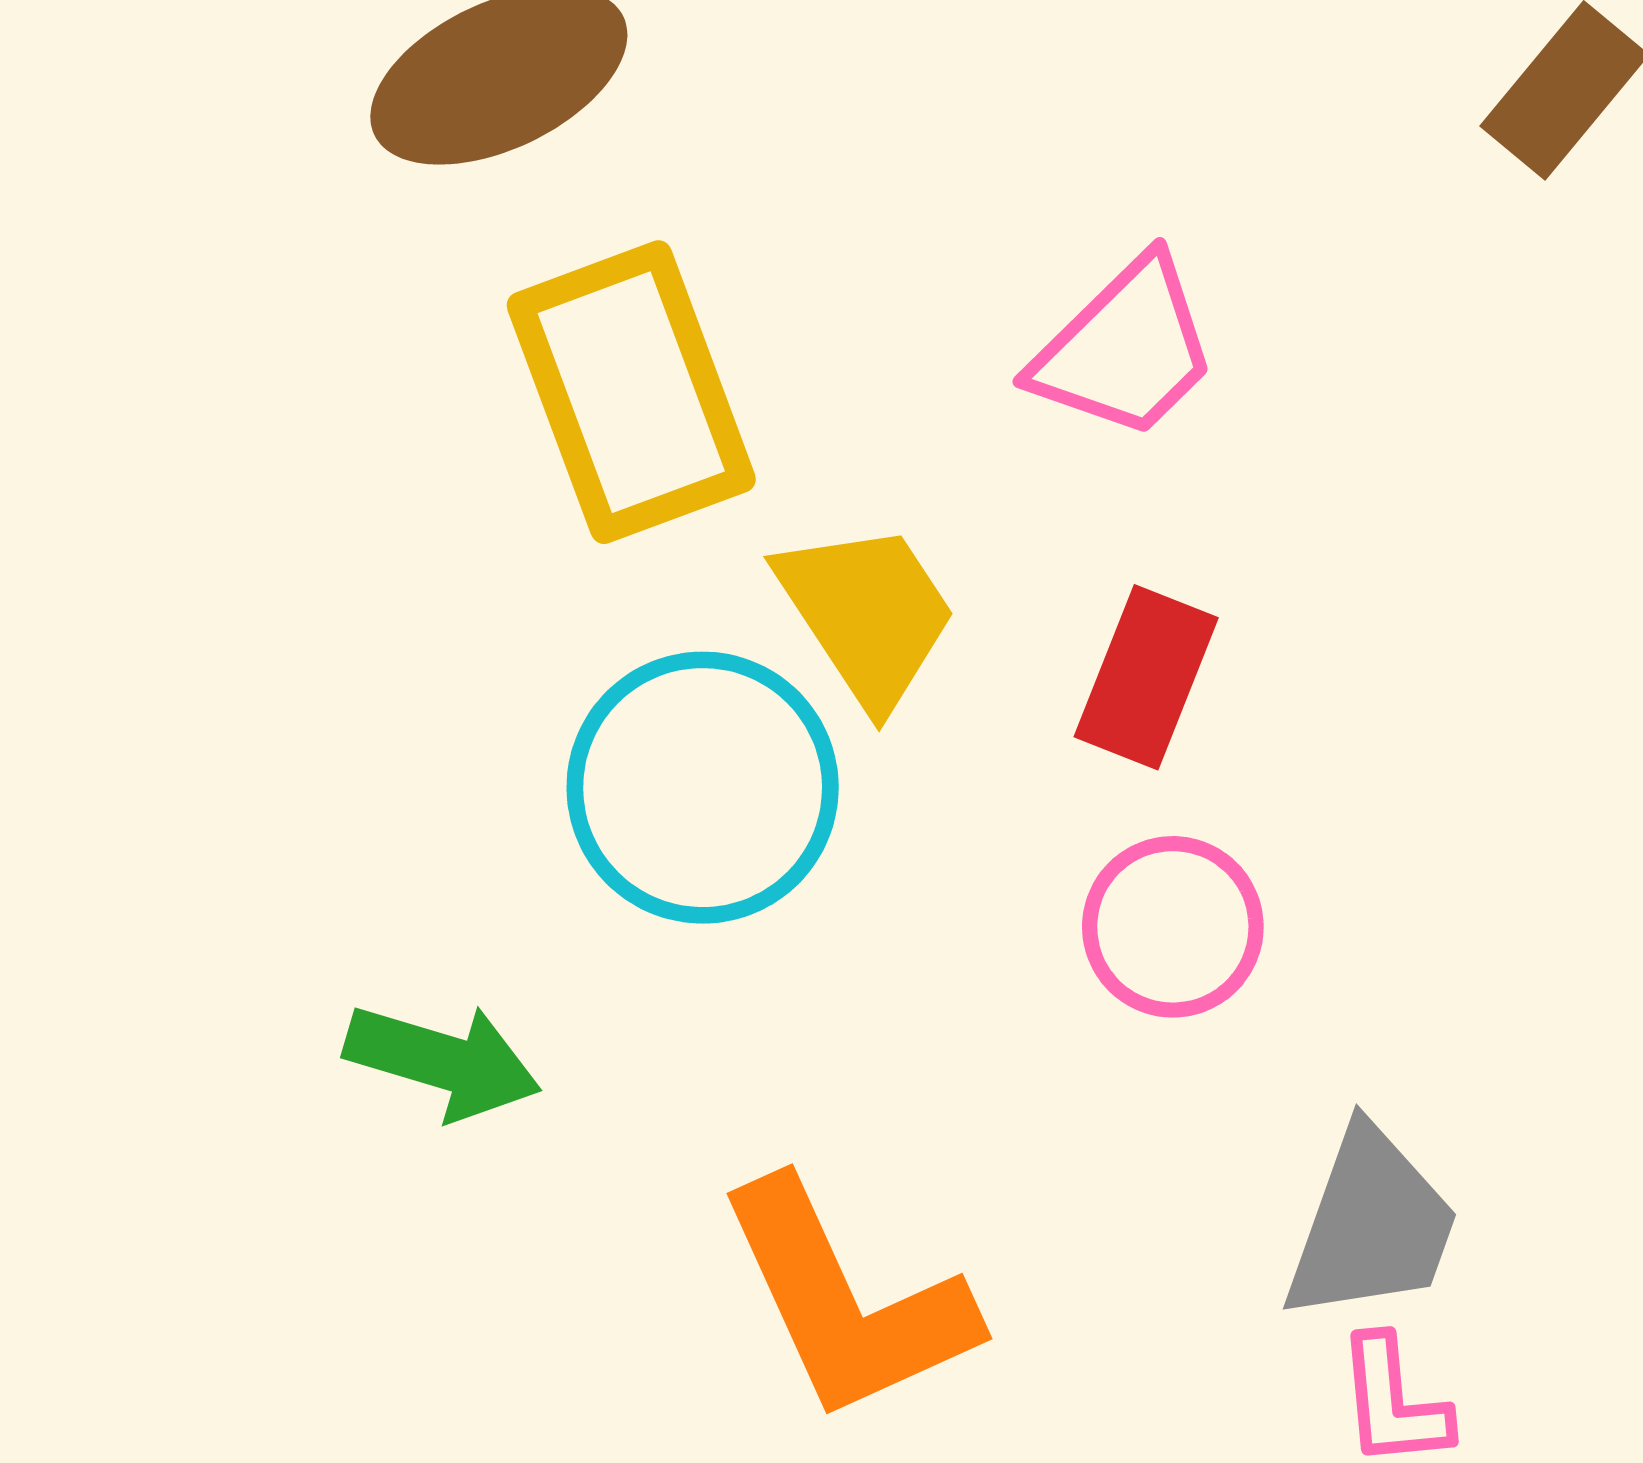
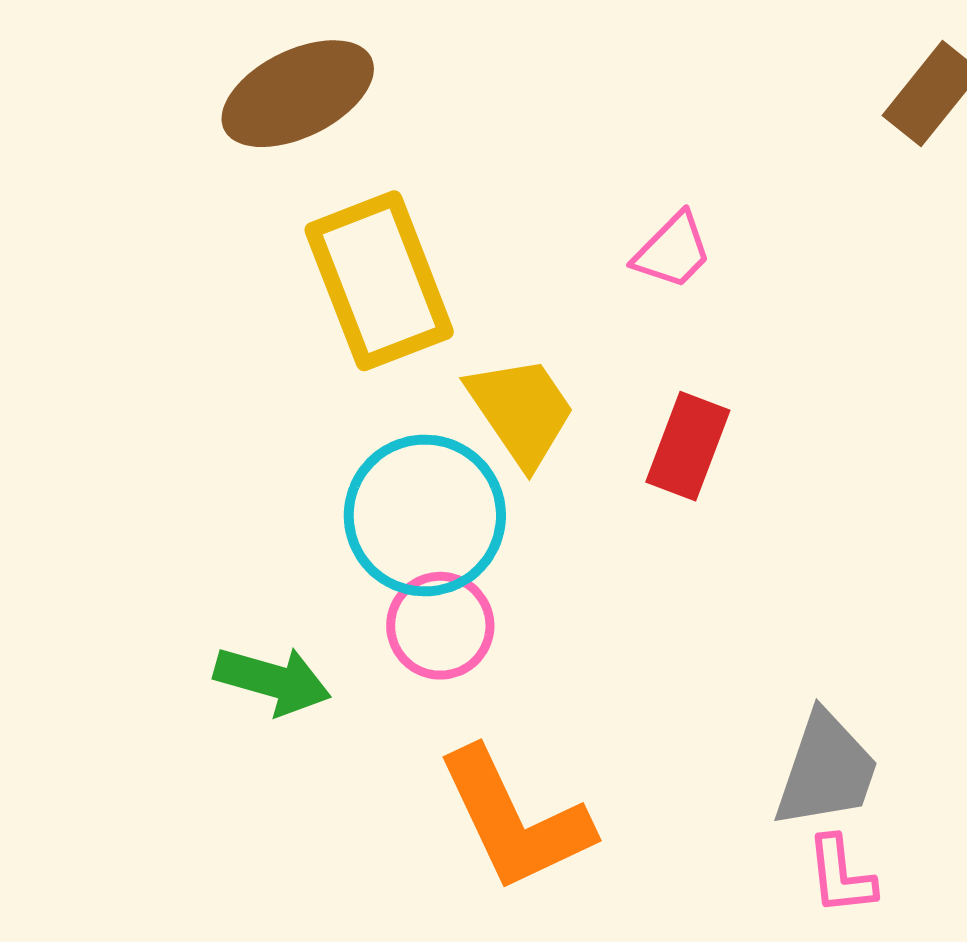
pink trapezoid: (1125, 349) -> (673, 251), size x0.7
pink circle: (1173, 927) -> (440, 626), moved

